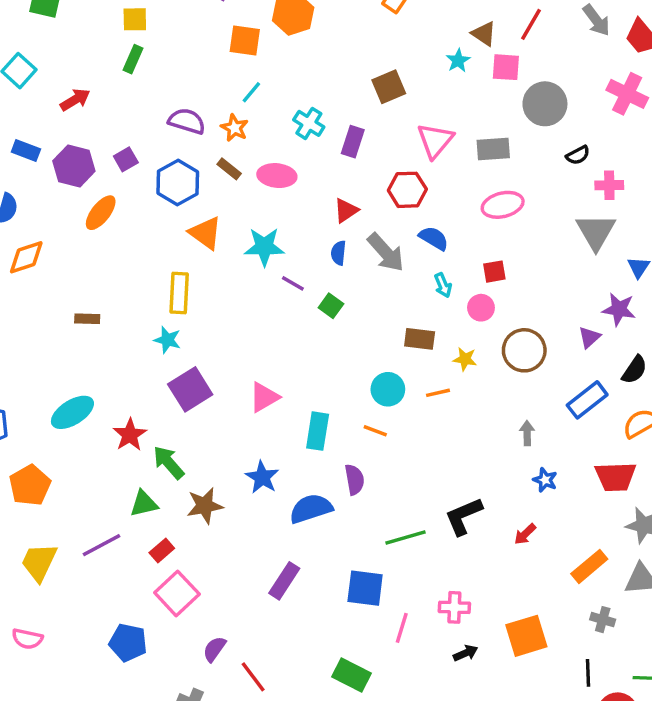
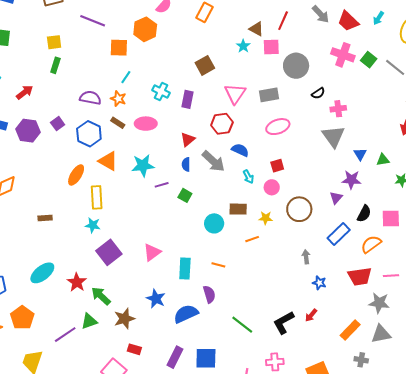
orange ellipse: (101, 213) -> (76, 175), moved
purple line: (293, 283) -> (162, 185), turned -40
cyan circle: (388, 389) -> (214, 223), moved
black L-shape: (463, 516) -> (284, 322), moved
green line: (405, 538) -> (242, 325), turned 60
purple line: (102, 545) -> (65, 335), moved
red rectangle: (162, 551) -> (134, 349), moved, turned 64
blue square: (365, 588) -> (206, 358), moved

